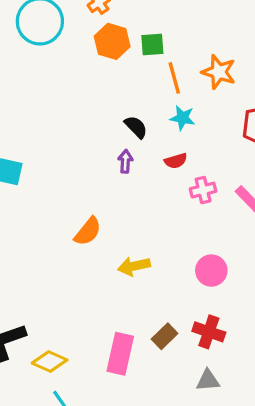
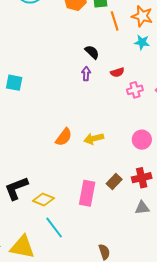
cyan star: (182, 118) -> (142, 42), moved
orange semicircle: (88, 231) -> (64, 137), moved
red cross: (209, 332) -> (142, 178), turned -30

